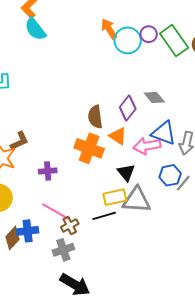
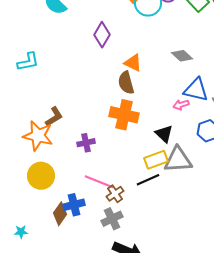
purple diamond: (128, 108) -> (102, 35), moved
orange triangle: (118, 136) -> (133, 63), moved
pink arrow: (147, 146) -> (181, 105), size x0.6

